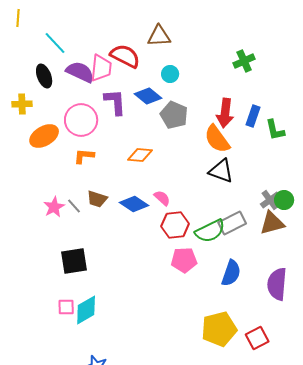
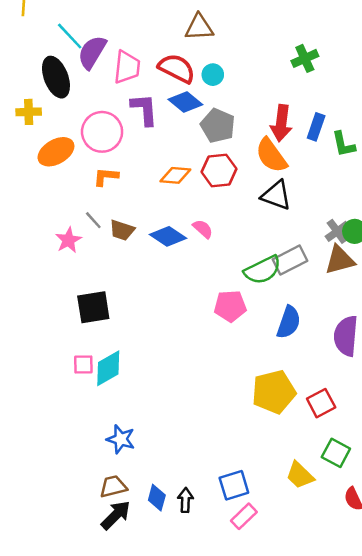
red semicircle: (125, 56) -> (177, 68), moved
purple semicircle: (80, 72) -> (92, 52), moved, turned -84
black ellipse: (44, 76) -> (56, 77), size x1.4
gray line: (74, 206) -> (93, 220), moved
red hexagon: (175, 225) -> (219, 170), moved

